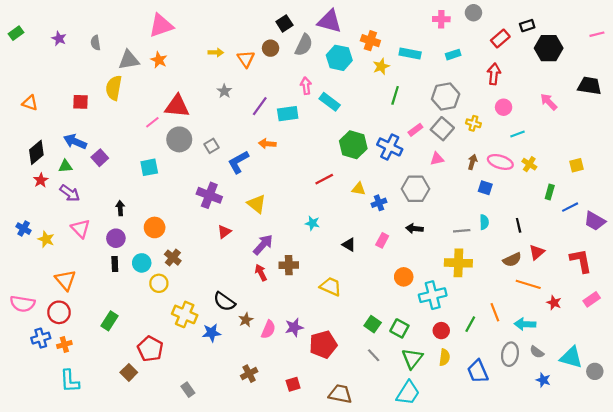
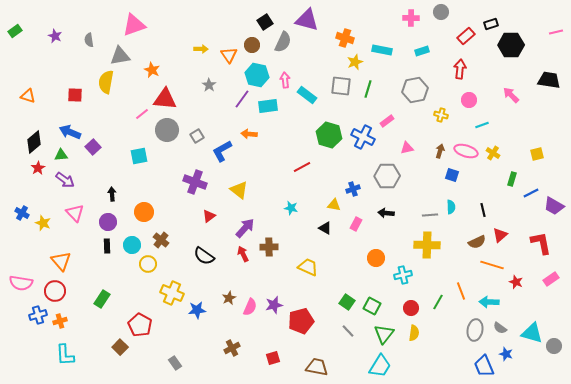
pink triangle: (161, 26) -> (134, 25), moved
cyan hexagon: (339, 58) -> (257, 75), moved
orange star: (159, 60) -> (152, 70), moved
gray square: (442, 129) -> (341, 86), moved, turned -35
yellow triangle: (359, 189) -> (334, 205), moved
cyan cross: (433, 295) -> (403, 275), size x0.7
black semicircle: (224, 302) -> (204, 256), moved
blue trapezoid: (478, 371) -> (484, 366), moved

